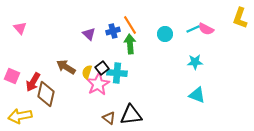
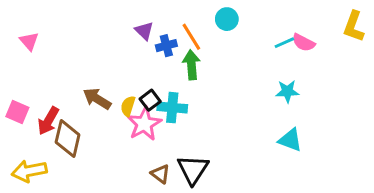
purple triangle: (89, 34) -> (144, 31), moved
cyan circle: (165, 34) -> (227, 19), moved
black triangle: (131, 115) -> (193, 170), turned -50

